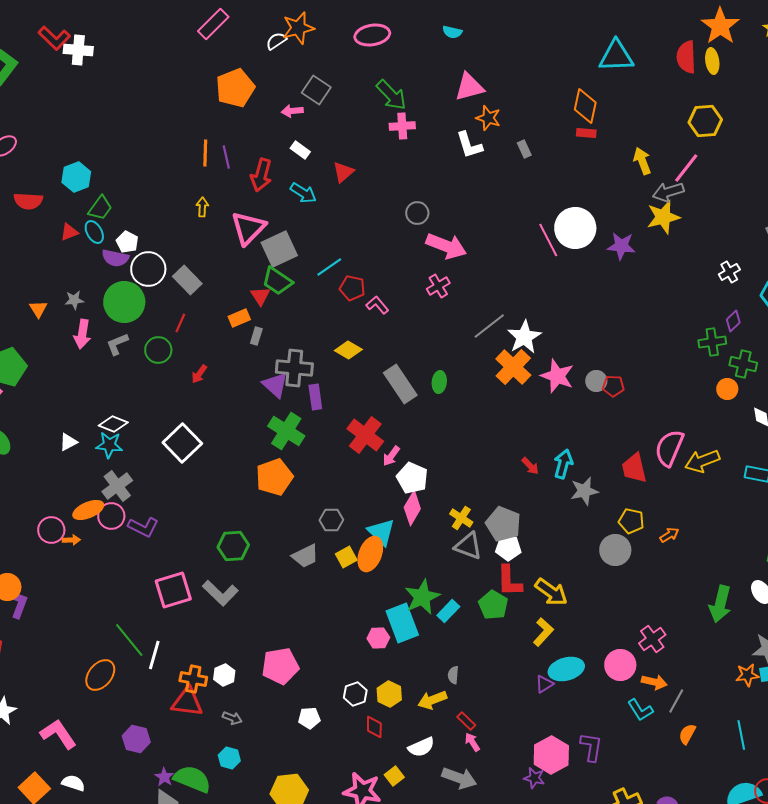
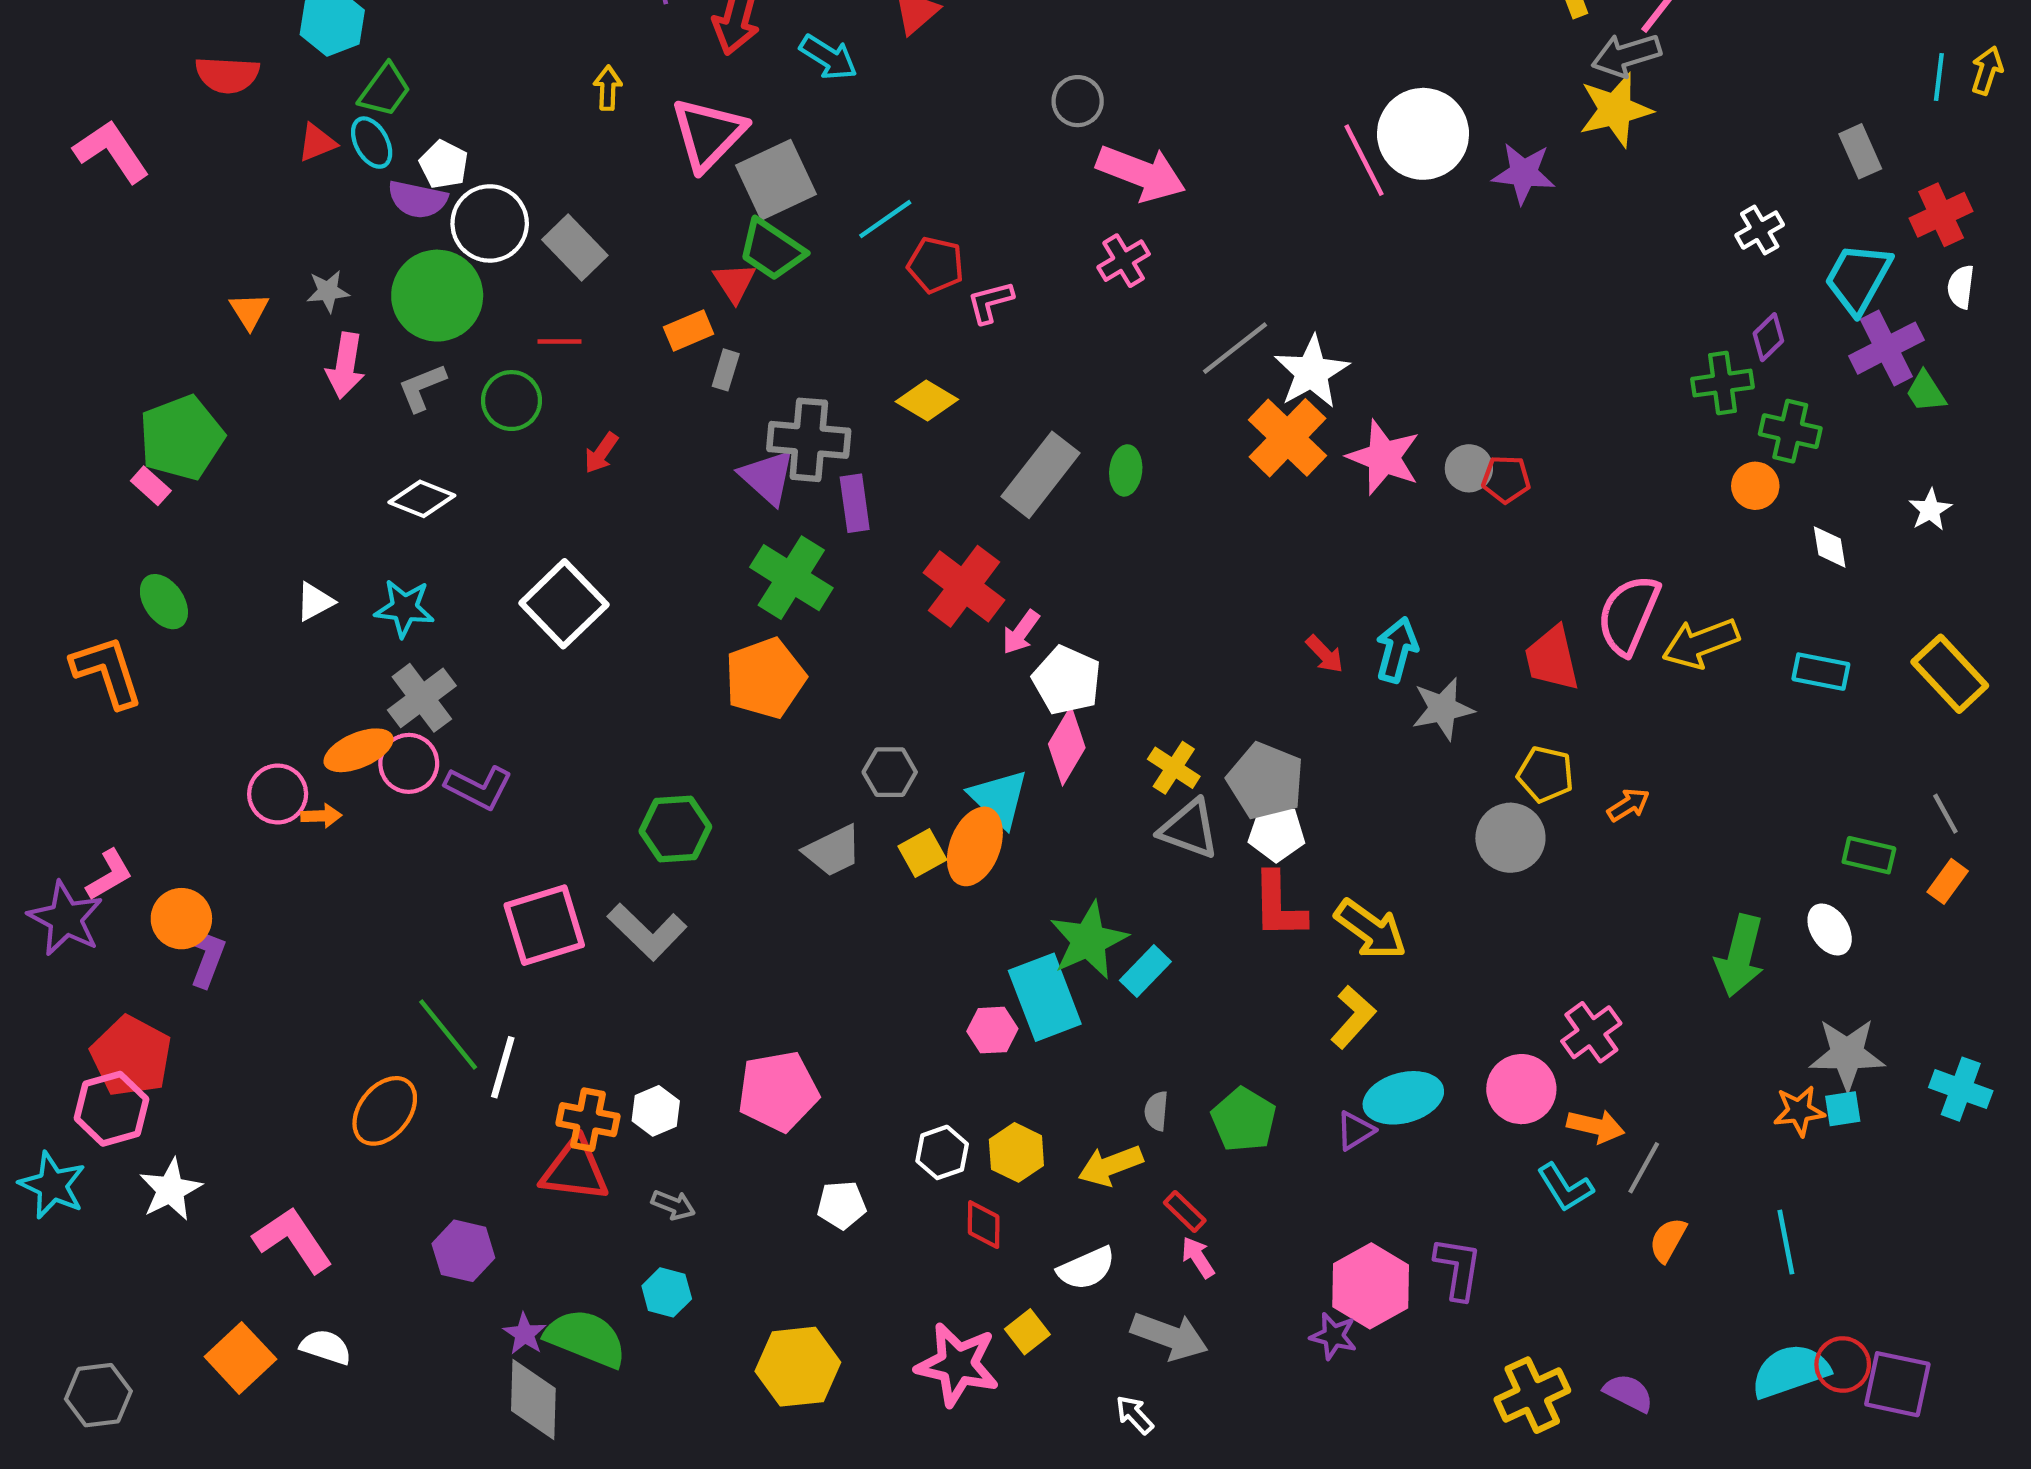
pink L-shape: (377, 305) -> (990, 302), turned -65
red line: (180, 323) -> (560, 341), turned 66
gray rectangle: (400, 384) -> (1040, 475), turned 72
white diamond: (113, 424) -> (422, 499), moved
green pentagon: (493, 605) -> (1244, 1120), moved

